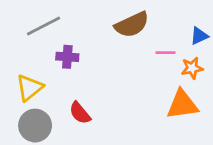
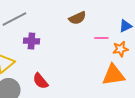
brown semicircle: (132, 25) -> (77, 18), size x0.7

